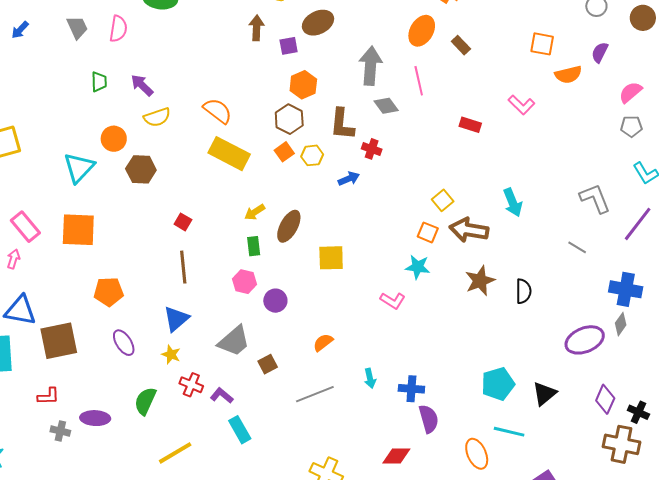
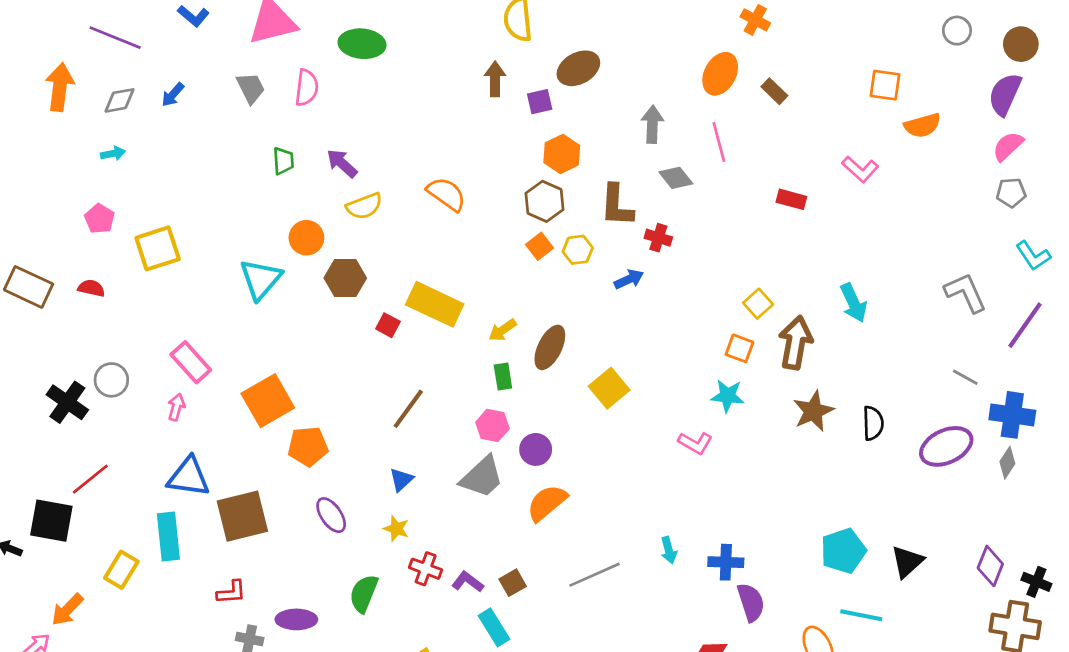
purple semicircle: (600, 52) -> (1005, 94), moved, size x1.5
gray arrow: (371, 66) -> (652, 124), size x0.7
yellow rectangle: (229, 154) -> (435, 304), moved
red square: (183, 222) -> (388, 325), moved
orange square: (78, 230) -> (268, 401), moved, turned -30
brown arrow: (469, 230) -> (795, 343), turned 93
gray line: (577, 247) -> (965, 377), moved
yellow square: (331, 258) -> (609, 388), turned -36
brown line: (183, 267) -> (408, 409), turned 44
blue triangle: (176, 319) -> (401, 480), size x0.7
purple ellipse: (585, 340) -> (946, 446), moved
gray trapezoid: (234, 341) -> (482, 477), moved
orange semicircle: (323, 342) -> (547, 503), moved, size x1.5
brown square: (268, 364) -> (513, 583), moved

